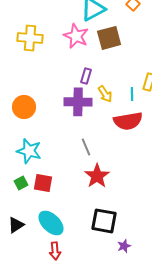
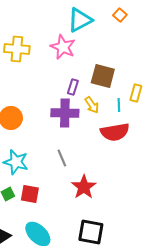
brown square: (109, 38) -> (103, 76), moved, turned 30
gray line: (86, 147) -> (62, 158), moved

